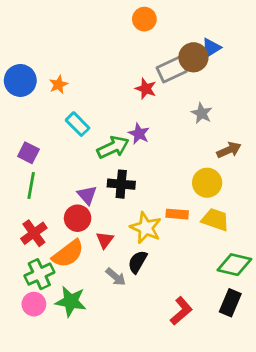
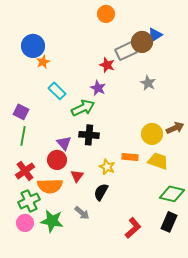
blue circle: (20, 80) -> (33, 46), moved
purple star: (139, 134) -> (98, 88), moved
brown arrow: (229, 150) -> (175, 128), moved
yellow star: (146, 228) -> (107, 167), size x0.7
orange semicircle: (68, 254) -> (50, 186), turned 35
gray arrow: (116, 277) -> (82, 213), moved

